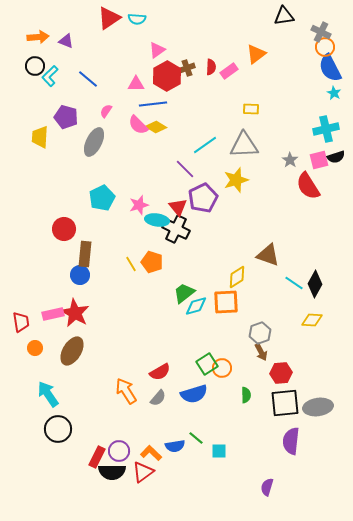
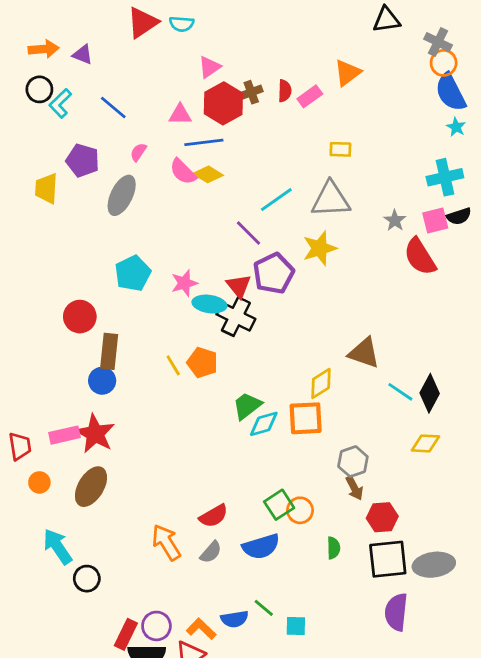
black circle: (58, 429) -> (87, 579), moved, size x0.7

